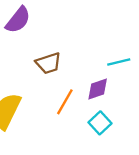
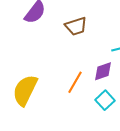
brown trapezoid: (48, 63) -> (76, 26), moved

